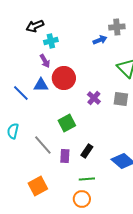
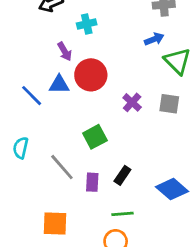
blue arrow: (100, 40) -> (154, 39), moved
cyan cross: (51, 41) -> (87, 24), moved
orange square: (38, 186) -> (55, 223), turned 30

